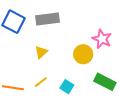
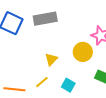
yellow triangle: (41, 52) -> (51, 59), moved

